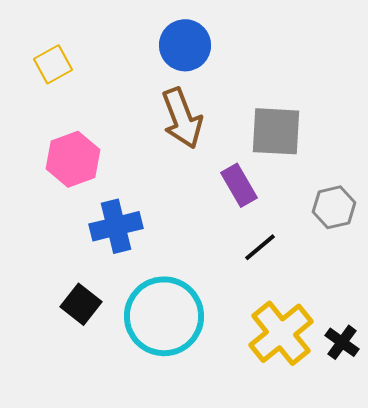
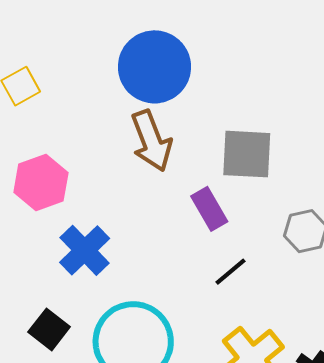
blue circle: (185, 45) -> (154, 67), size x1.4
blue cross: (116, 226) -> (85, 250), turned -30

